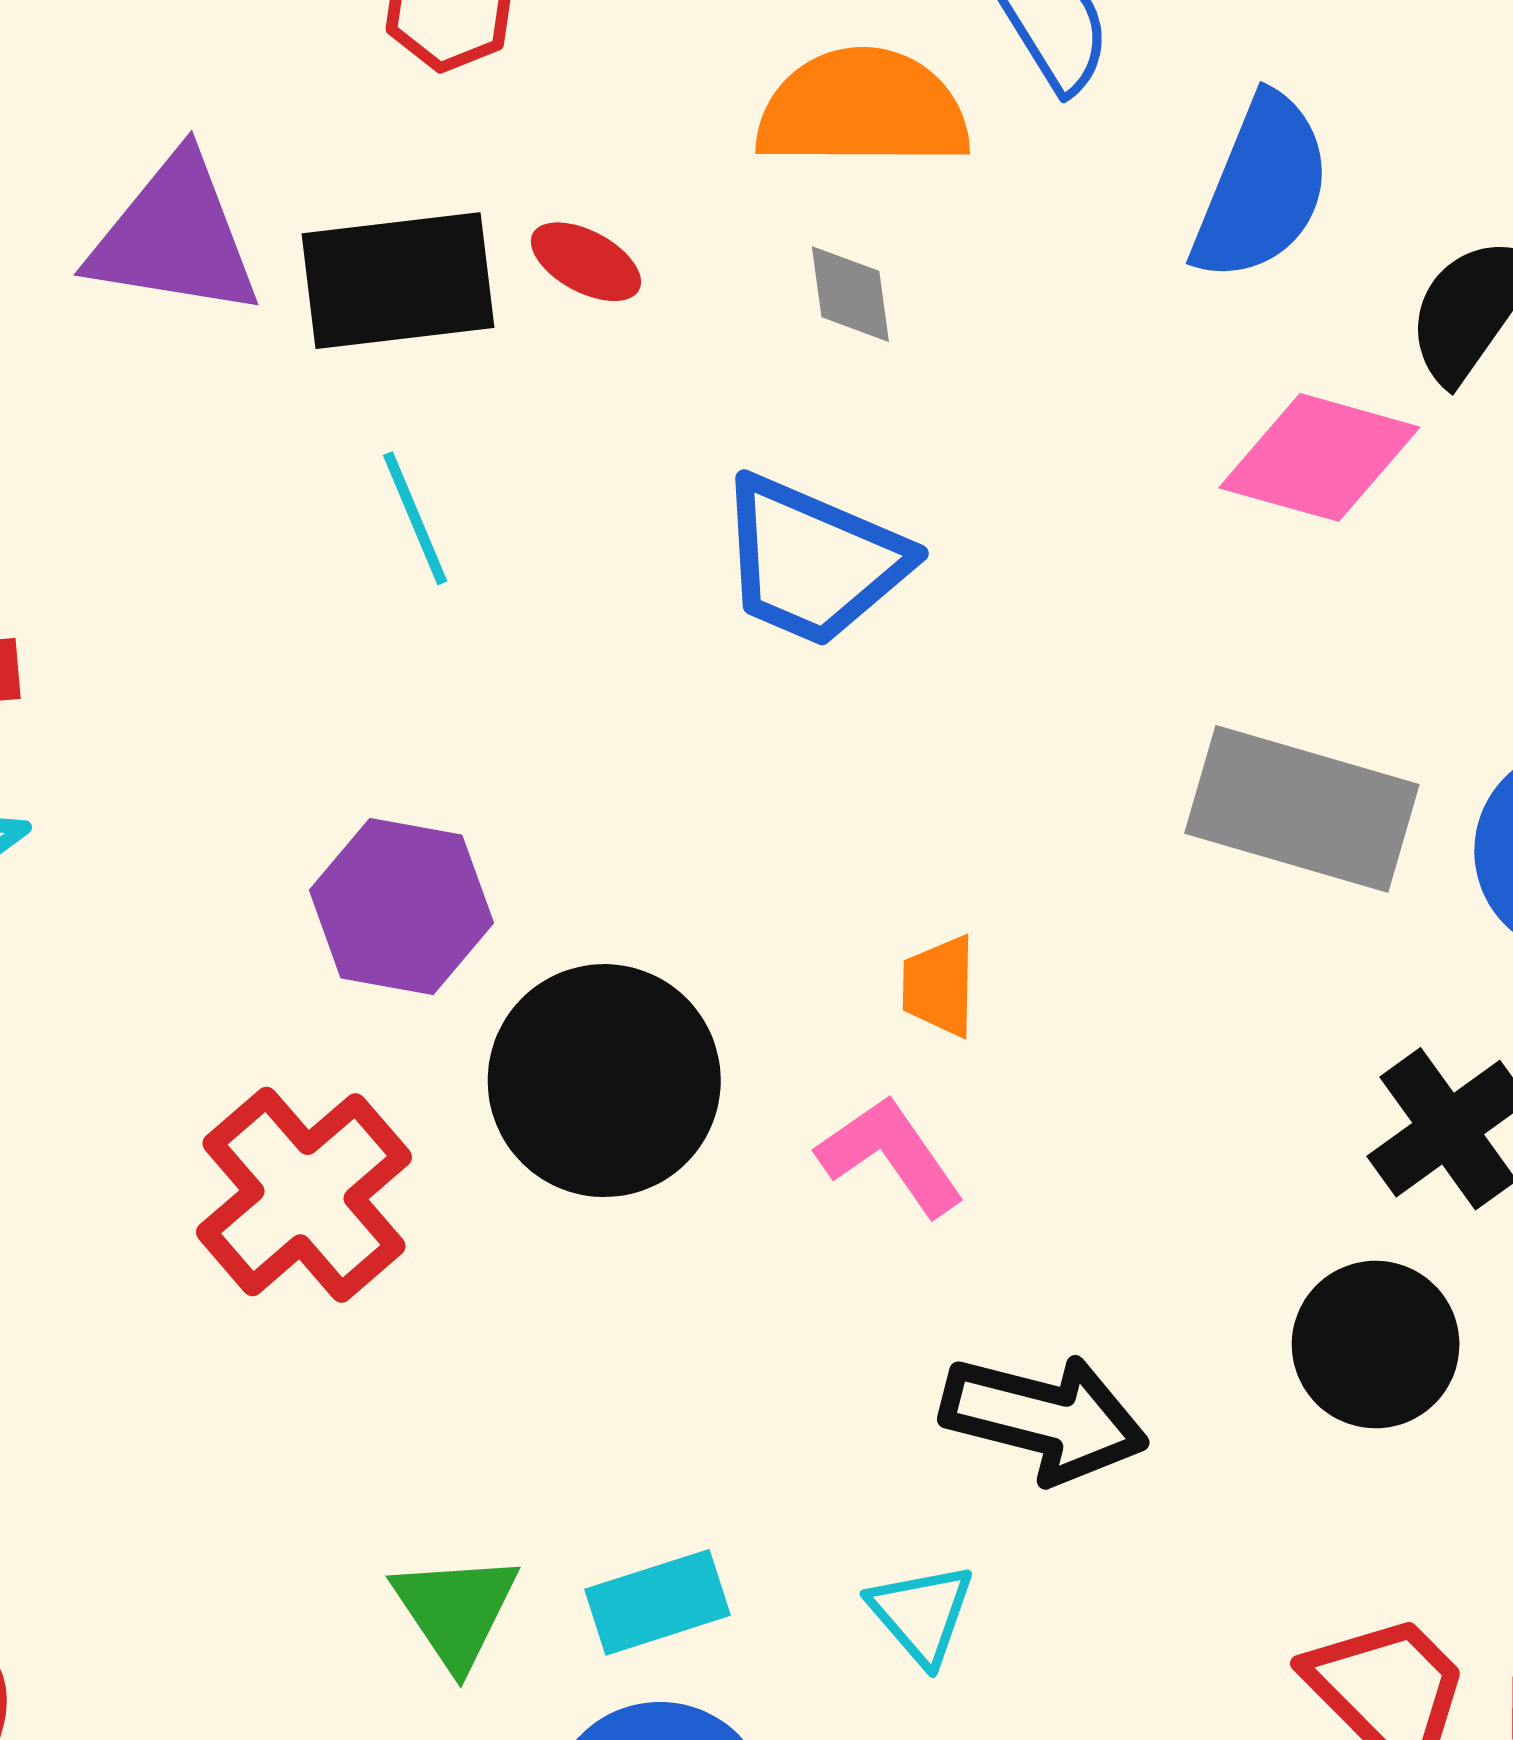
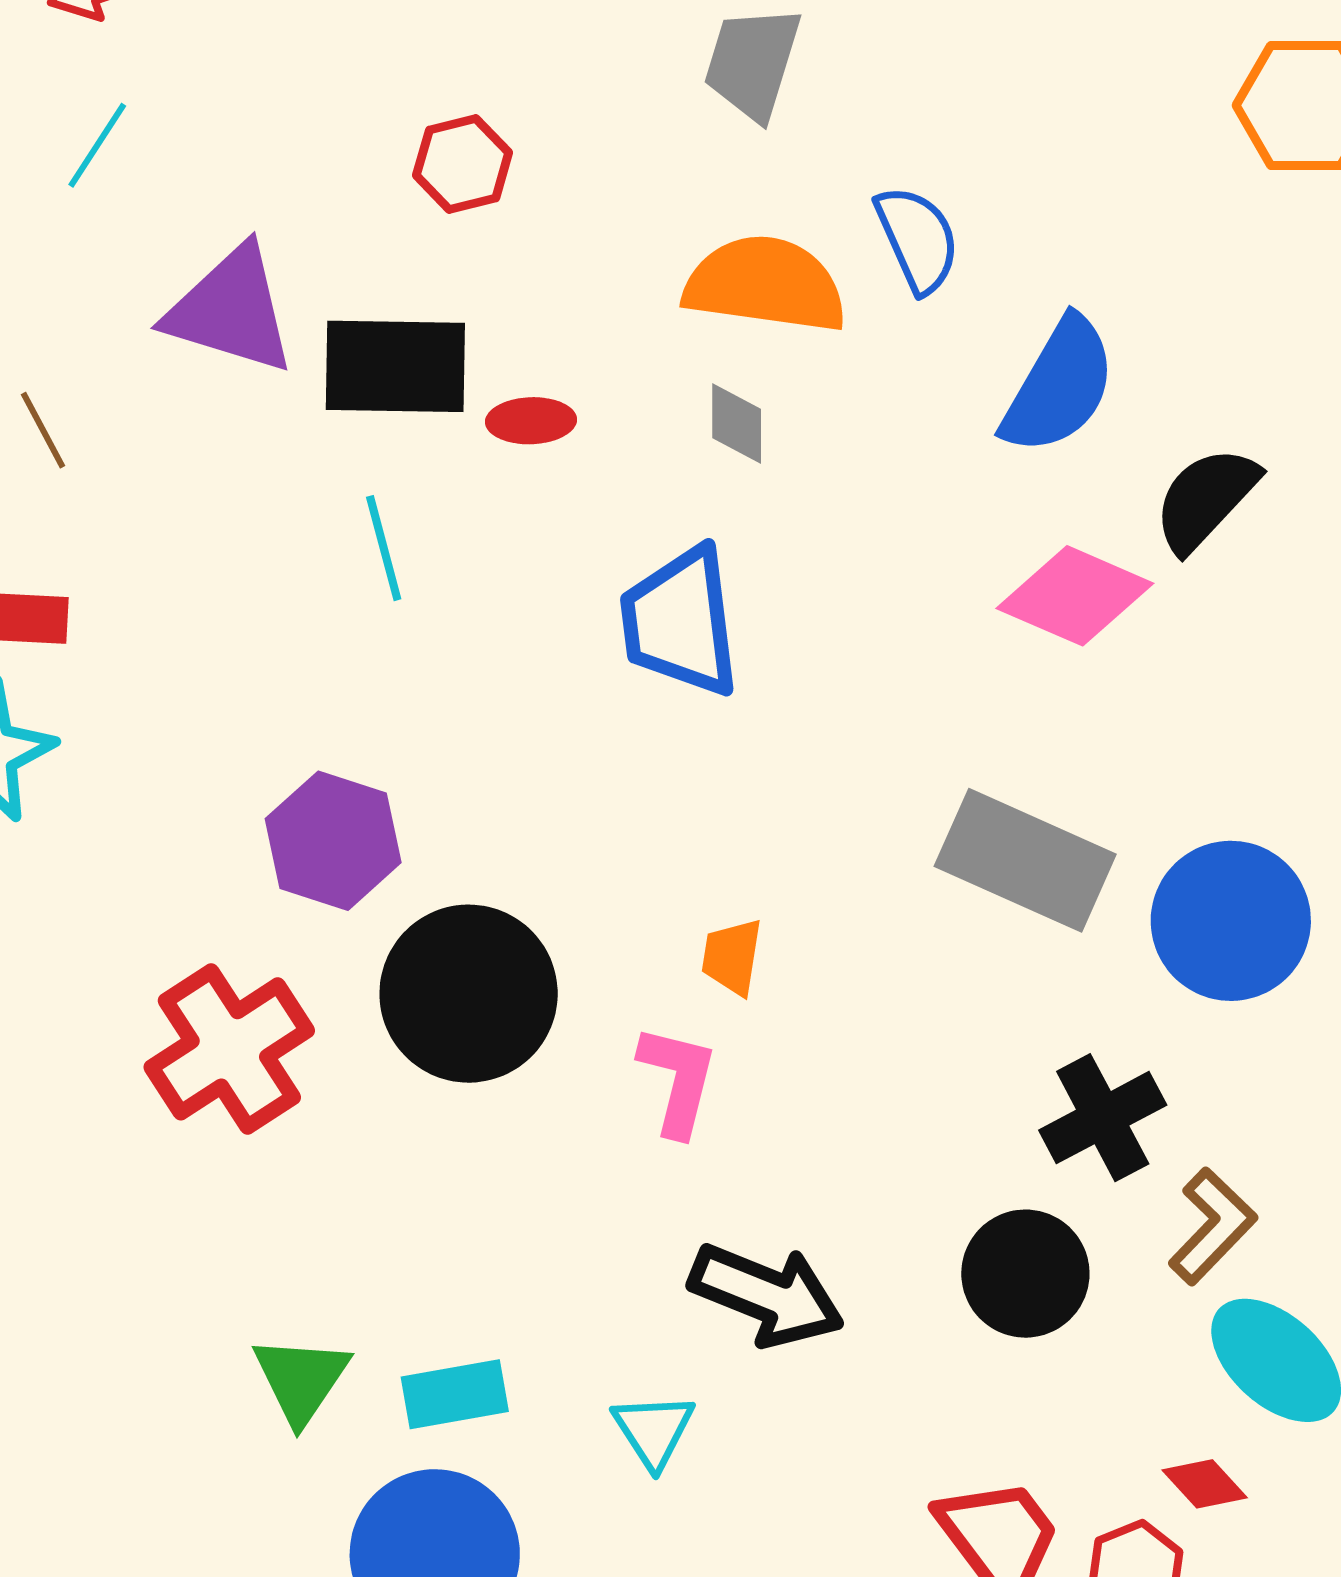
red ellipse: (586, 262) -> (531, 421), moved, turned -38
blue trapezoid: (813, 561) -> (680, 622), turned 52
pink L-shape: (891, 1156) -> (678, 1080), turned 41

